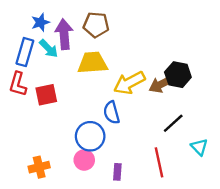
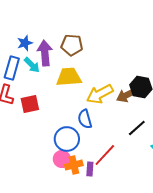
red line: (159, 162) -> (105, 155), moved, turned 55
orange cross: (39, 167) -> (74, 165), moved

